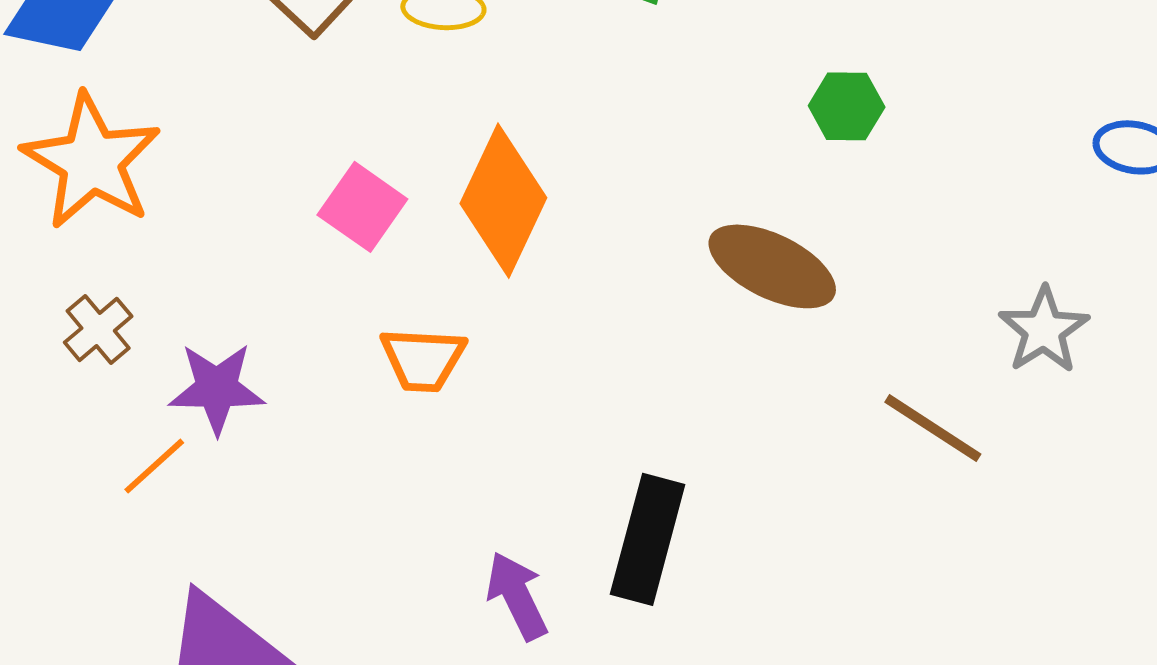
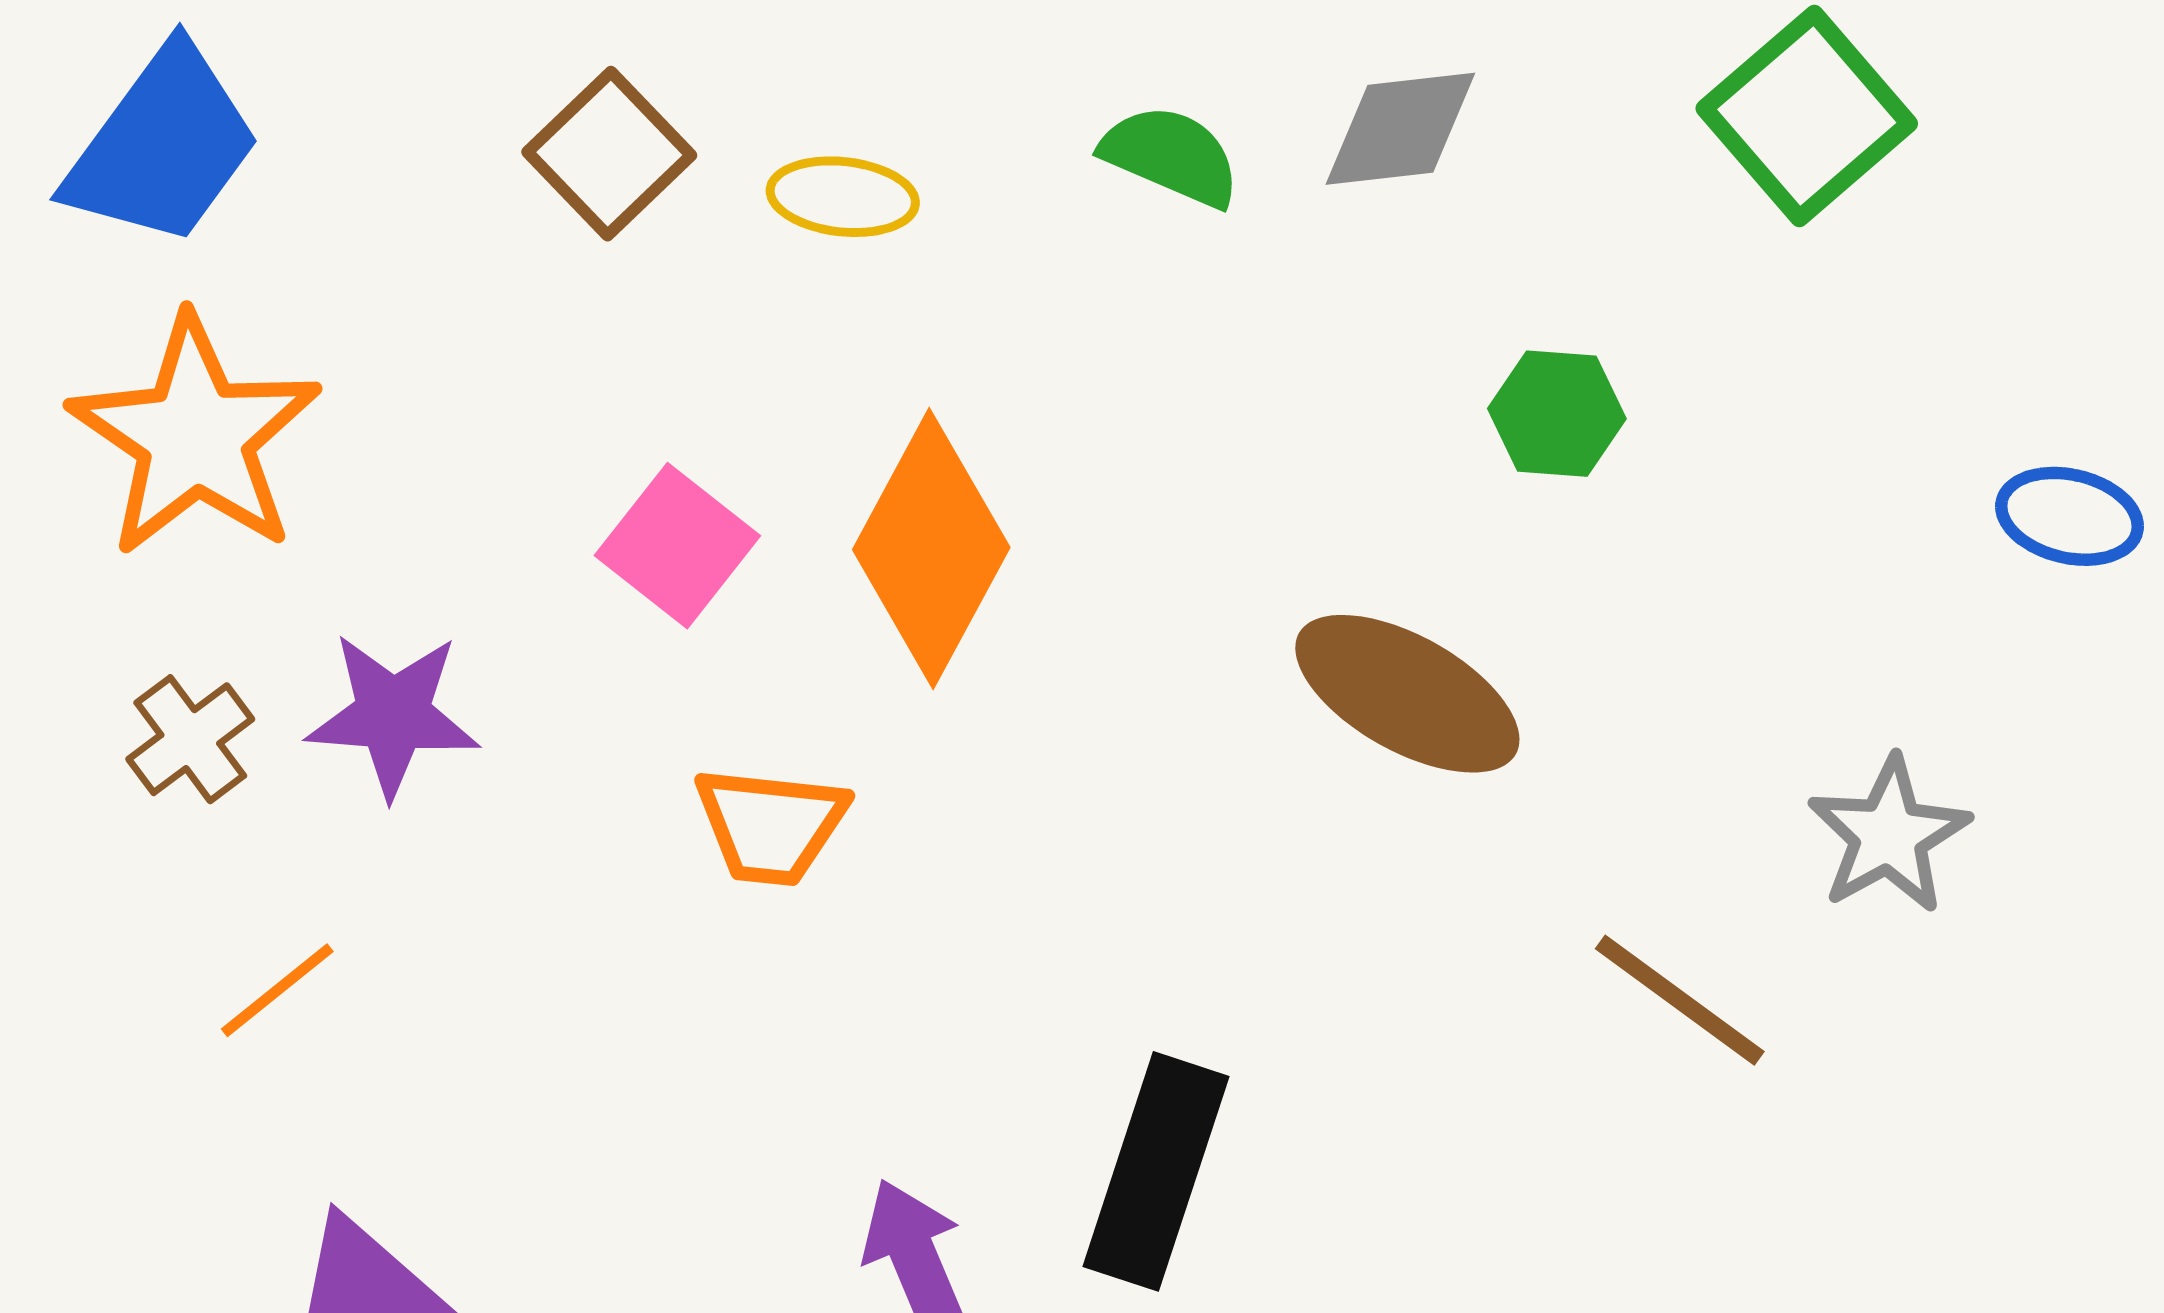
purple star: (217, 388) -> (393, 715), moved

